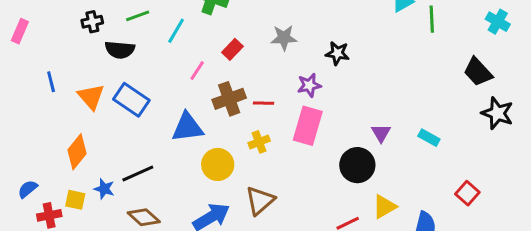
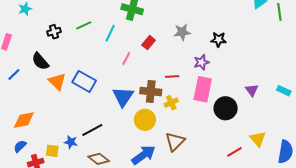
black semicircle: (120, 50) -> (40, 61), moved, turned 48
blue line: (51, 82) -> (14, 74), moved, turned 64
brown cross: (229, 99) -> (151, 92), moved, turned 30
blue triangle: (188, 127) -> (123, 97), turned -45
orange diamond: (77, 152) -> (24, 120), moved, turned 45
black circle: (357, 165) -> (226, 108), moved
yellow triangle: (384, 207) -> (258, 139), turned -36

